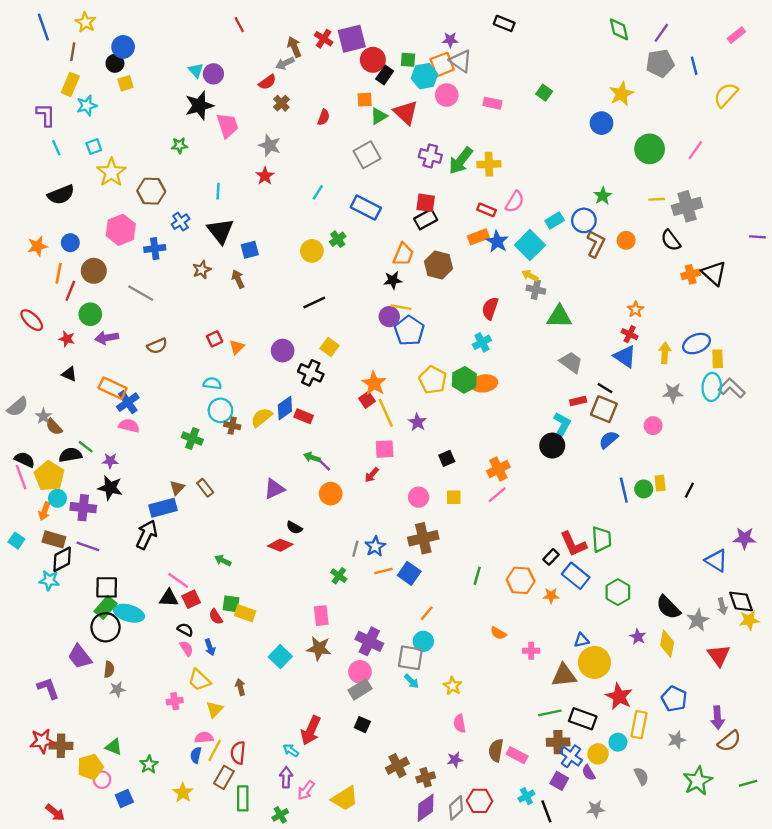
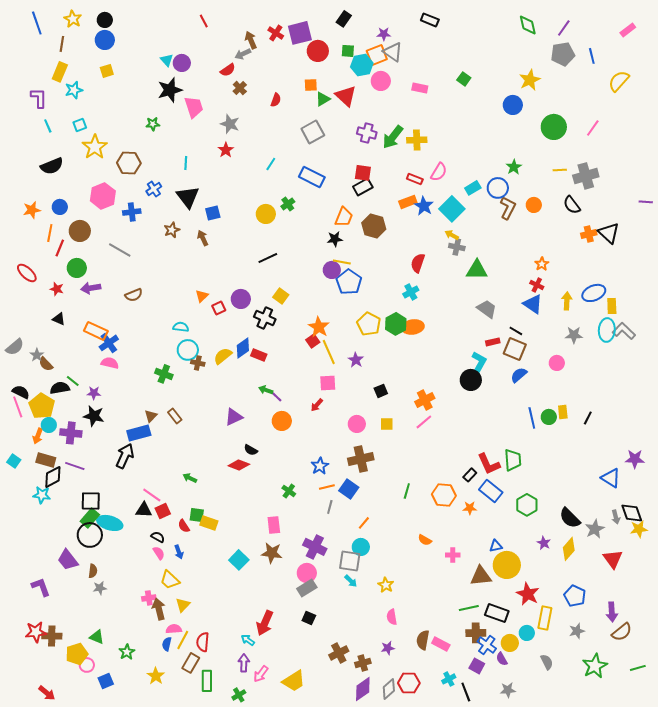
black circle: (115, 63) -> (105, 20), moved
black rectangle: (385, 75) -> (344, 19), moved
red square: (215, 339) -> (219, 308), moved
gray line: (355, 549) -> (330, 507), moved
yellow diamond: (667, 644) -> (569, 549), turned 30
brown arrow: (240, 687) -> (159, 609), moved, size x1.5

